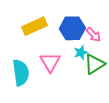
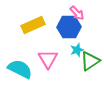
pink arrow: (93, 35) -> (77, 13), moved
cyan semicircle: (21, 73) -> (20, 69), turned -55

